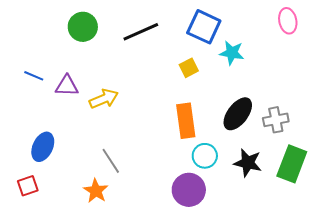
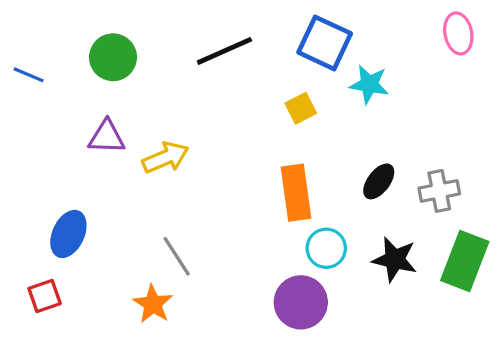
green circle: (83, 27) -> (113, 57), moved
blue line: (34, 76) -> (29, 75), moved
black ellipse: (238, 114) -> (379, 181), size x0.7

